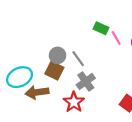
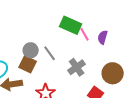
green rectangle: (101, 28) -> (71, 25), size x1.5
gray cross: (86, 81) -> (77, 67), moved

